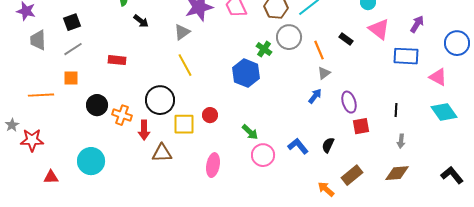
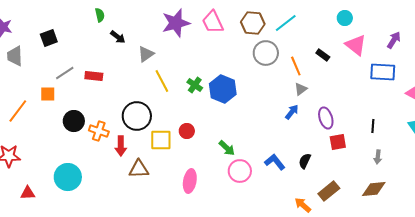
gray triangle: (182, 32) -> (146, 54), moved
gray line: (73, 49) -> (65, 73), moved
green cross: (264, 49) -> (195, 85), moved
orange line: (41, 95) -> (18, 111), turned -50

